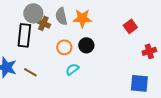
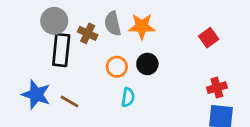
gray circle: (33, 13) -> (54, 21), moved
red cross: (149, 51) -> (217, 88), moved
cyan semicircle: (72, 69) -> (128, 97), turned 136

